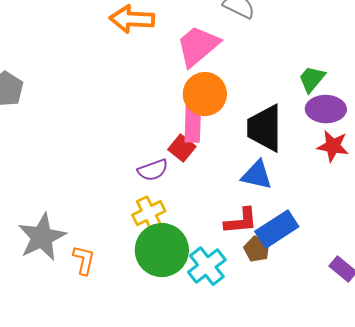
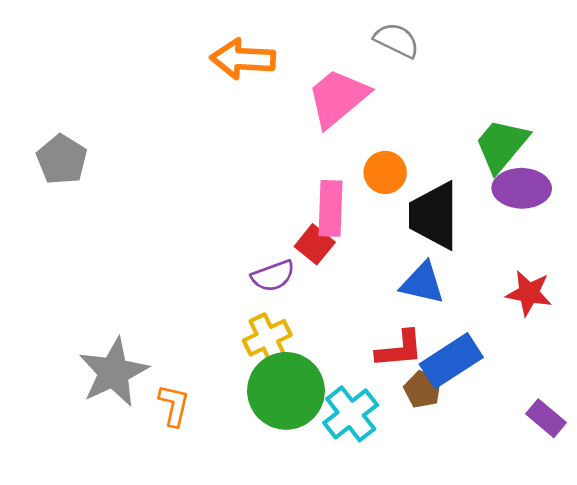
green trapezoid: (312, 79) -> (502, 145), size x1.4
orange circle: (205, 94) -> (385, 172), moved, size x0.7
red star: (333, 146) -> (529, 293), moved

